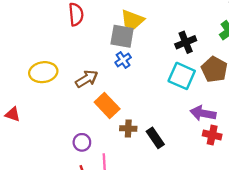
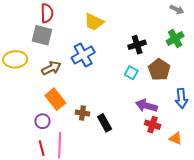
gray square: (122, 36) -> (42, 35), moved
blue cross: (123, 60) -> (83, 55), size x1.6
cyan square: (182, 76) -> (131, 73), size x0.6
orange rectangle: (107, 105) -> (55, 99), moved

